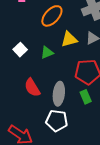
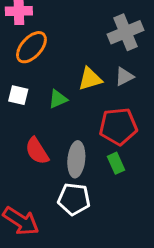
orange ellipse: (52, 16) -> (31, 47), moved
white square: (20, 50) -> (18, 95), turned -32

